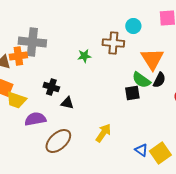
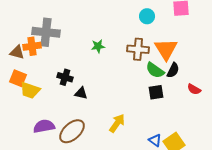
brown cross: (113, 43) -> (138, 49), moved
black square: (132, 93) -> (156, 92), moved
purple semicircle: (35, 119) -> (44, 126), moved

